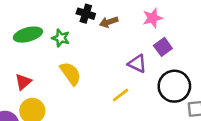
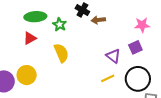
pink star: (153, 18) -> (142, 25), moved
red triangle: (23, 82) -> (30, 38), moved
yellow line: (121, 95) -> (108, 78), moved

